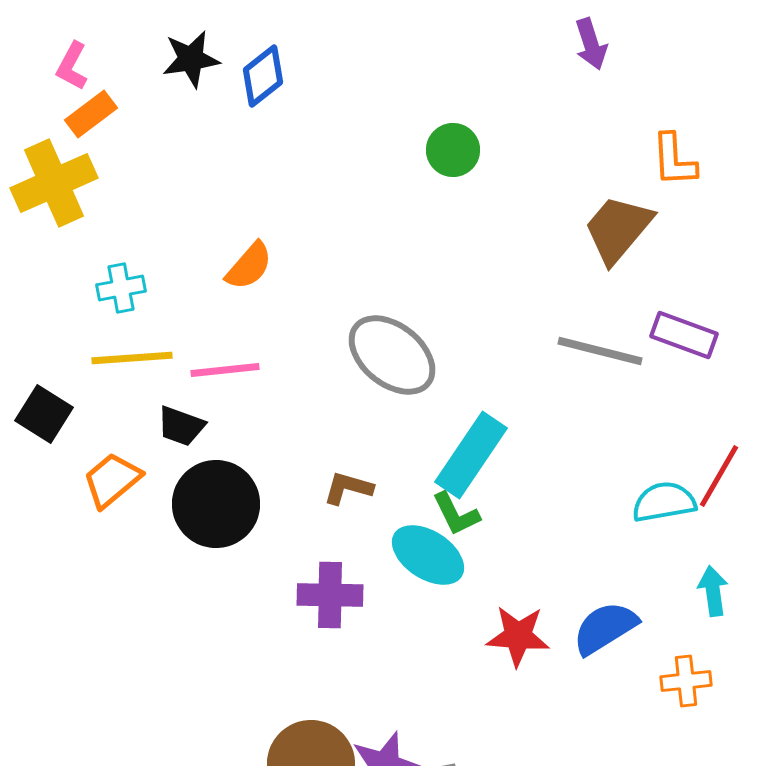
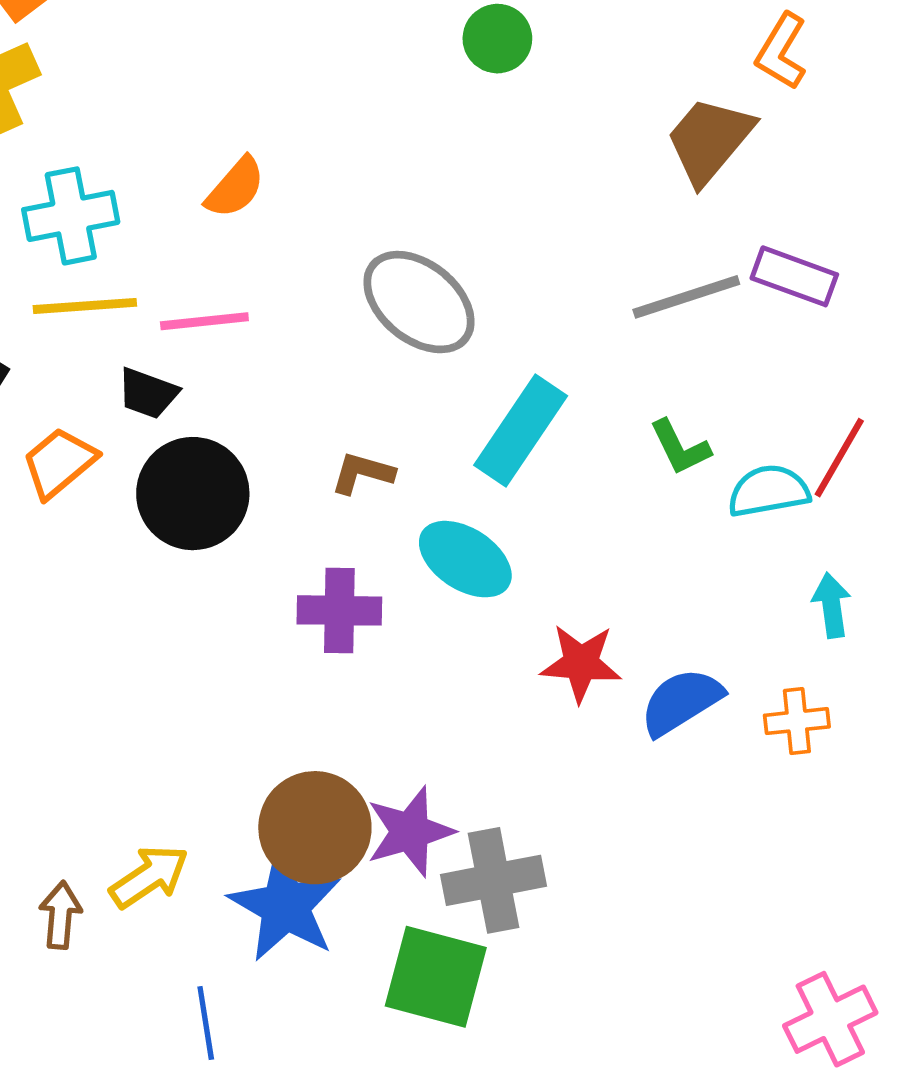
orange L-shape: (674, 160) -> (781, 51), turned 34
cyan cross: (121, 288) -> (71, 216), size x1.5
gray line: (600, 351) -> (686, 297), turned -32
green L-shape: (456, 514) -> (680, 447), moved
blue semicircle: (605, 628) -> (681, 702), moved

